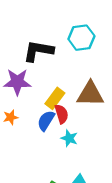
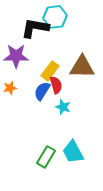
cyan hexagon: (81, 38) -> (55, 17), moved

